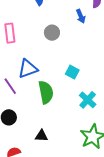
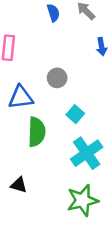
gray circle: (52, 33) -> (57, 78), moved
cyan cross: (88, 100) -> (87, 153), size x1.4

